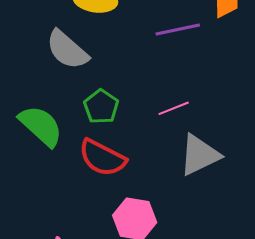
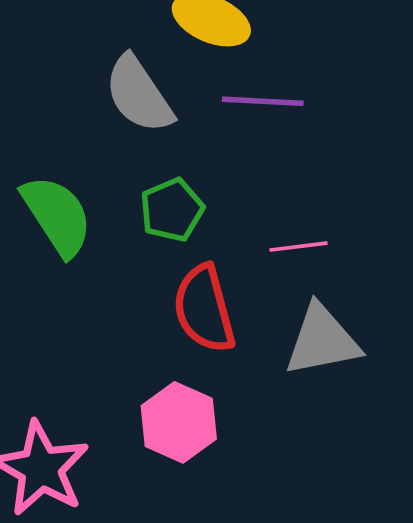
purple line: (178, 30) -> (263, 101), moved
red semicircle: (102, 158) -> (204, 309), moved, turned 33

